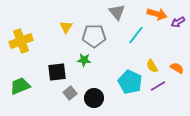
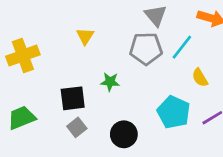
gray pentagon: (94, 36) -> (146, 49), moved
yellow semicircle: (152, 66) -> (200, 78), moved
gray square: (70, 93) -> (77, 127), moved

